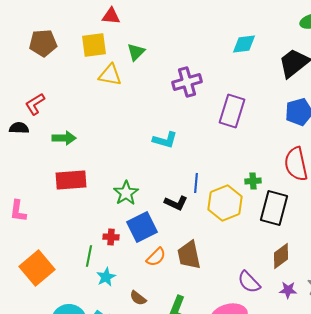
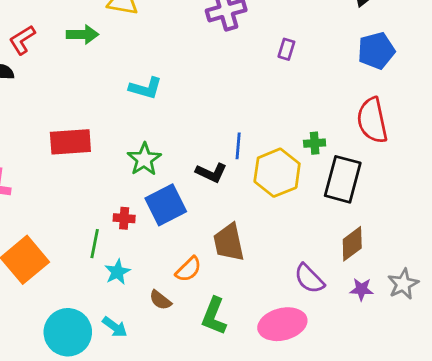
purple rectangle: (232, 111) -> (286, 49), size x0.5
green arrow: (64, 138) -> (83, 34), moved
cyan L-shape: (165, 140) -> (146, 88), moved
orange semicircle: (156, 257) -> (189, 269), moved

